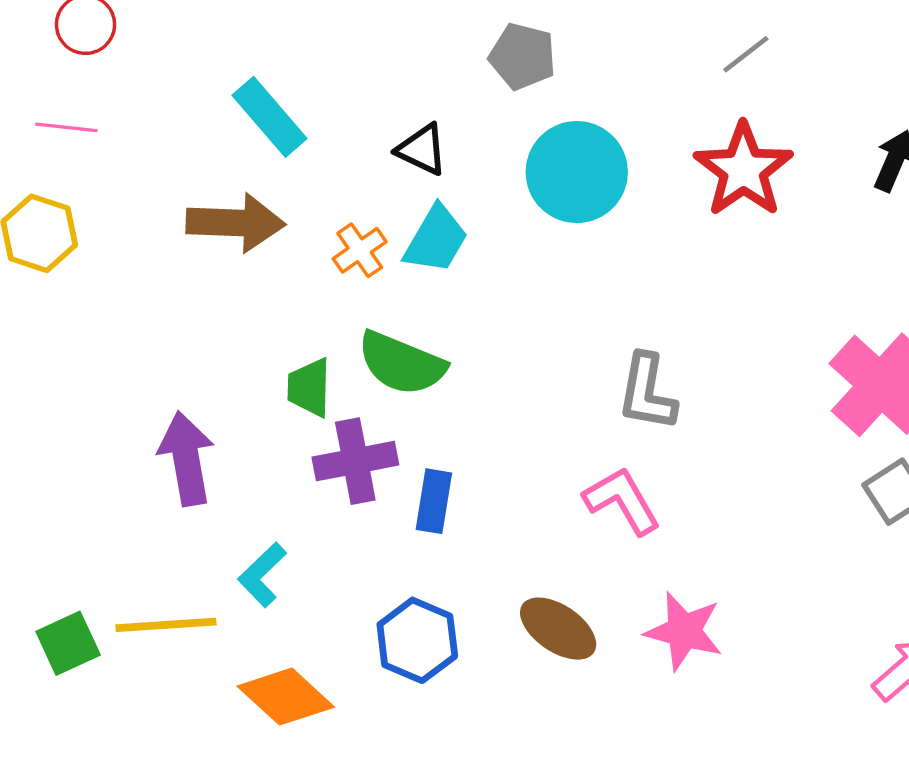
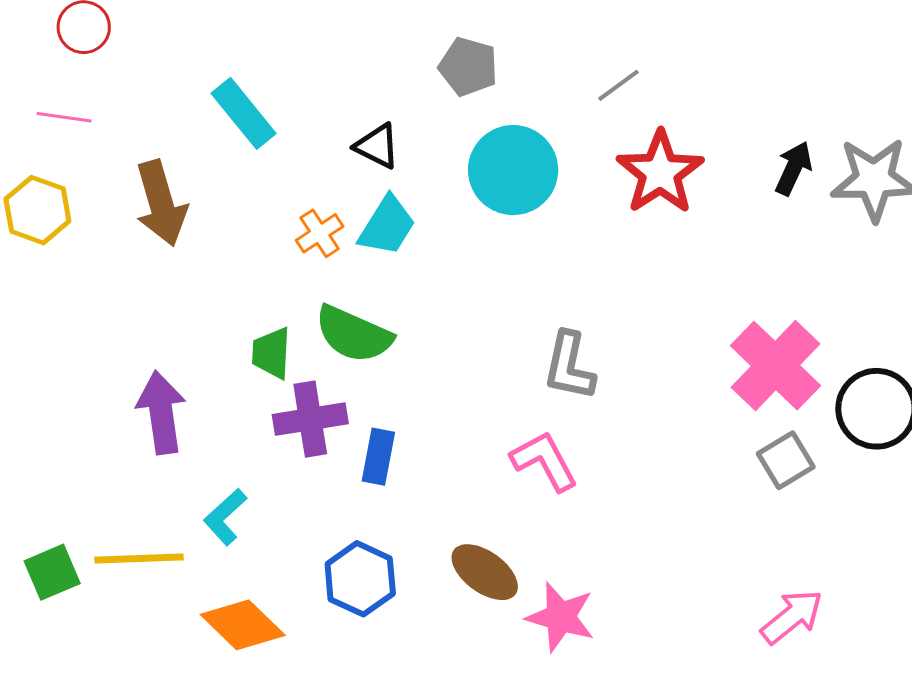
gray line: (746, 54) -> (618, 85), moved
brown arrow: (236, 223) -> (161, 203), moved, turned 70
pink star: (684, 631) -> (561, 617), moved

